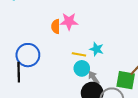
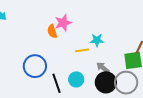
cyan circle: (82, 68) -> (76, 79), moved
black line: (19, 72) -> (57, 83), moved

